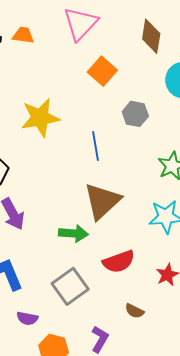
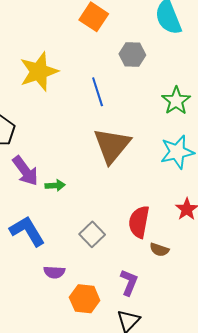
green arrow: (73, 233) -> (55, 185), moved, size x0.7
red semicircle: (119, 262) -> (139, 222), moved, turned 128
gray square: (70, 286) -> (92, 234), size x0.7

